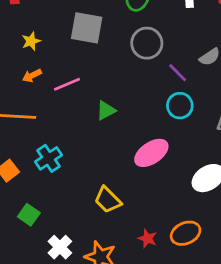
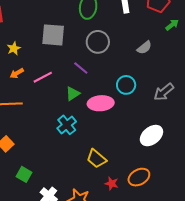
purple line: (178, 73) -> (81, 68), moved
pink ellipse: (151, 153) -> (101, 103), moved, turned 35
cyan cross: (48, 158) -> (67, 125), moved
yellow trapezoid: (108, 200) -> (96, 159), moved

